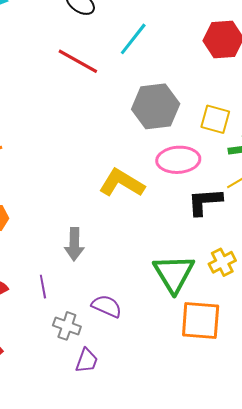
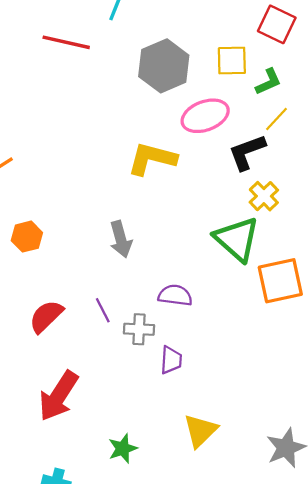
yellow cross: (222, 262) -> (264, 196), moved
purple line: (43, 287) -> (103, 310), moved

